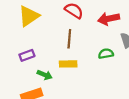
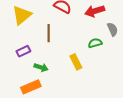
brown line: (69, 39) -> (49, 33), moved
yellow rectangle: (68, 64) -> (76, 62), moved, turned 70

